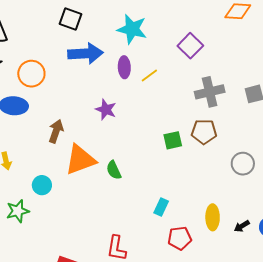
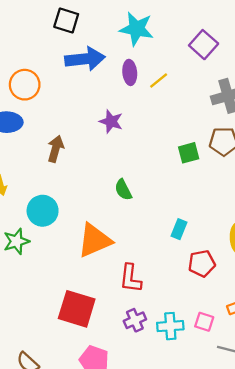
orange triangle: (80, 160) -> (94, 240), moved
cyan circle: (42, 185) -> (43, 211), size x1.4

